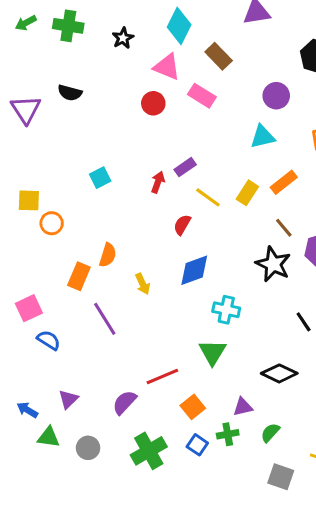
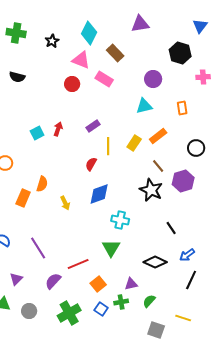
red arrow: (158, 182) -> (58, 129), moved
yellow line: (208, 197) -> (108, 146), turned 54
purple line: (105, 319) -> (38, 248), moved

